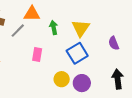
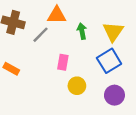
yellow circle: (62, 79) -> (77, 86), moved

